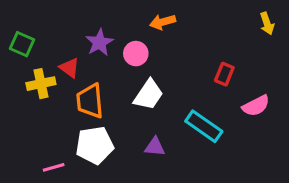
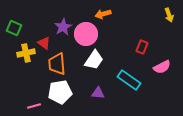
pink circle: (136, 54) -> (86, 34), size x1.5

